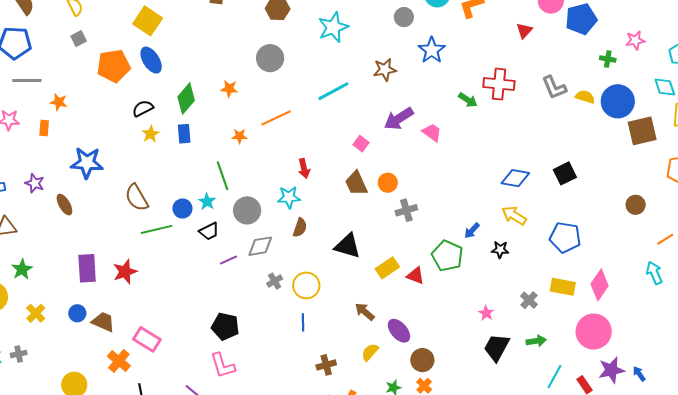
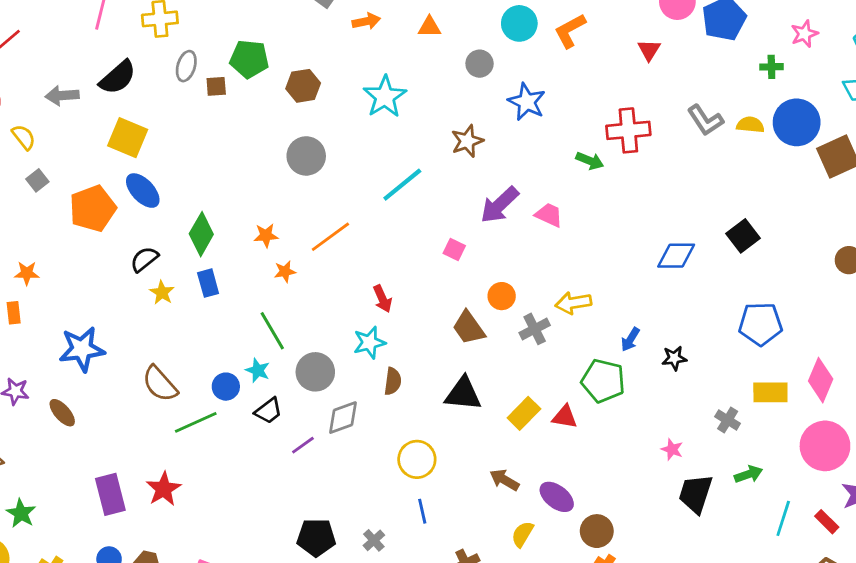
orange star: (229, 89) -> (266, 235), moved
brown trapezoid: (356, 183) -> (469, 328), moved
yellow arrow: (514, 215) -> (573, 303), moved, turned -30
gray cross: (275, 281) -> (374, 540), moved

